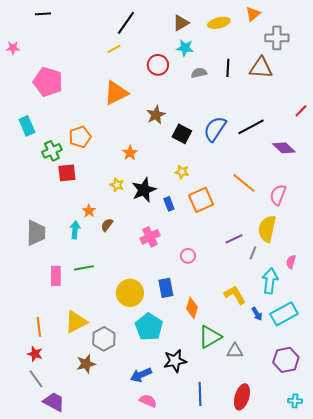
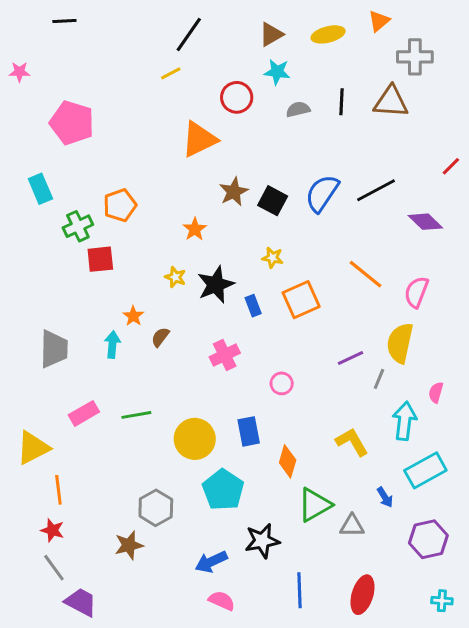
orange triangle: (116, 93) -> (199, 139), moved
brown star: (156, 115) -> (234, 192), moved
green line: (84, 268) -> (136, 415), moved
pink rectangle: (56, 276) -> (84, 413), turned 60
blue arrow: (257, 314) -> (385, 497), moved
yellow triangle: (76, 322) -> (33, 448), moved

